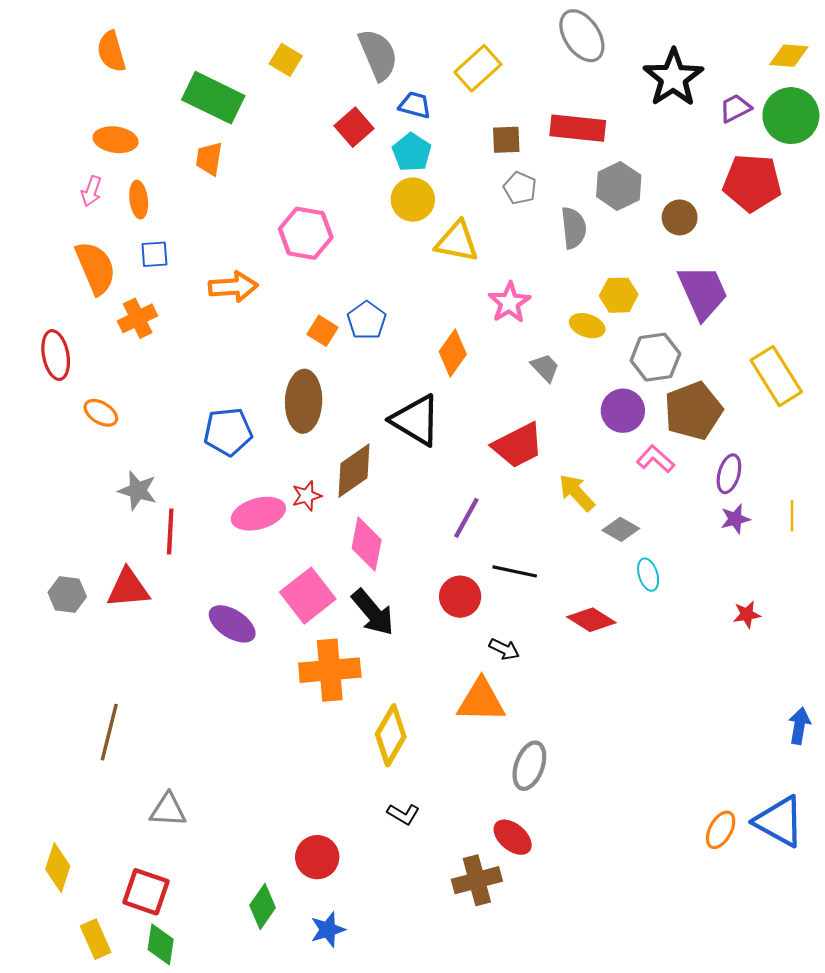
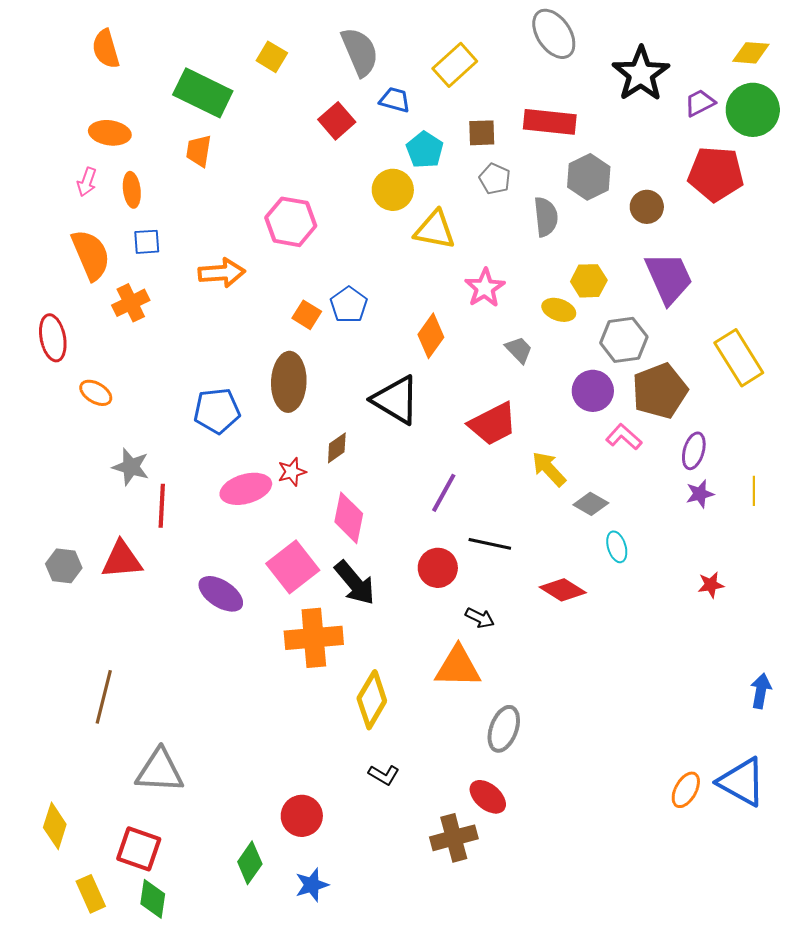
cyan pentagon: (412, 152) -> (425, 150), moved
brown diamond: (354, 471) -> (337, 448), size x0.6
gray triangle: (168, 810) -> (160, 771), size x1.4

